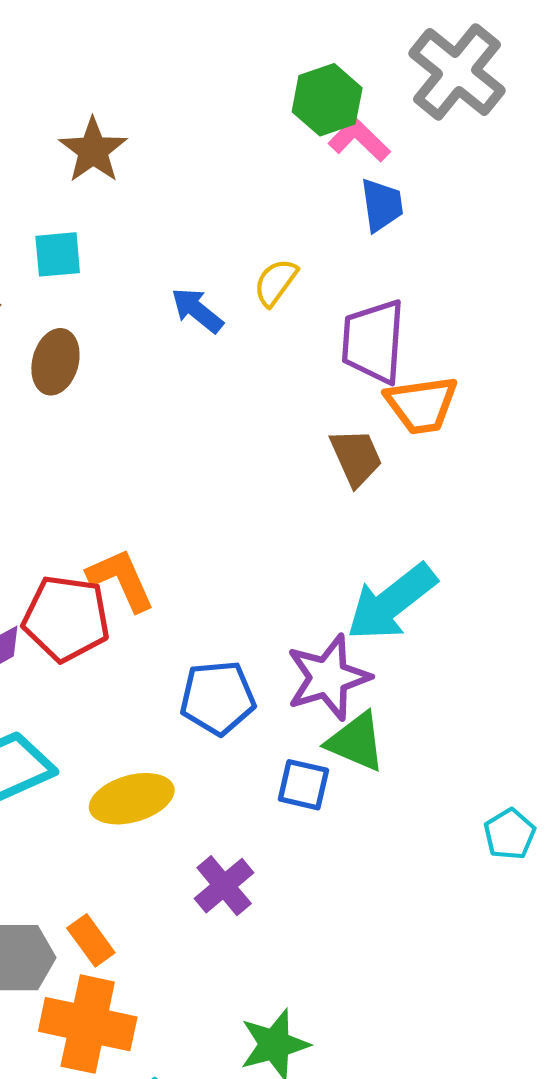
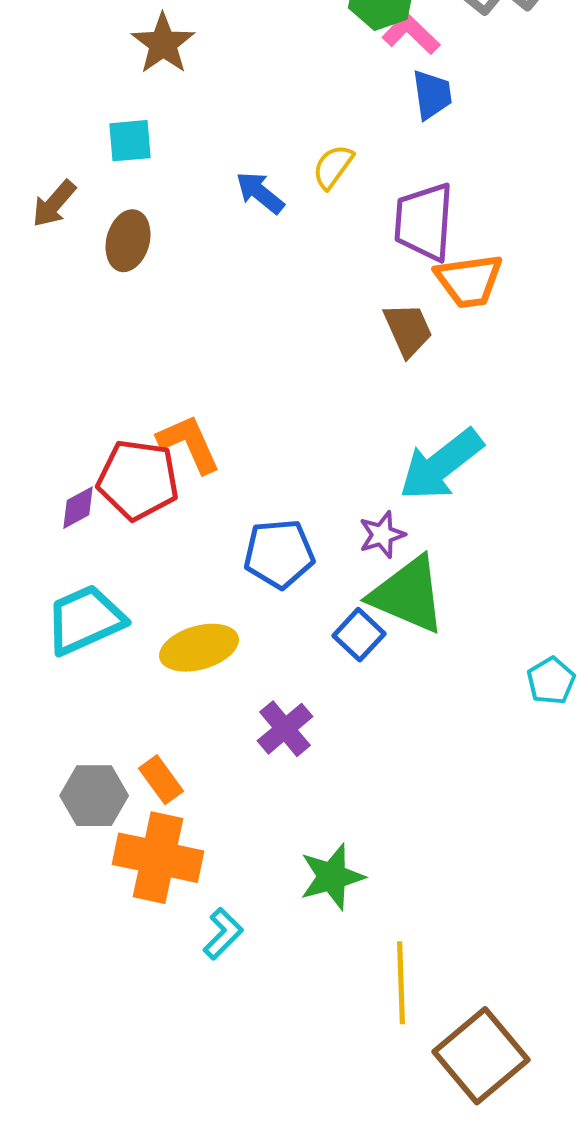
purple star: (328, 677) -> (382, 535), size x0.6
green triangle: (356, 742) -> (408, 595), size x1.4
blue square: (303, 785) -> (359, 635), turned 30

